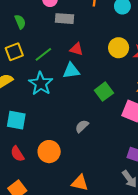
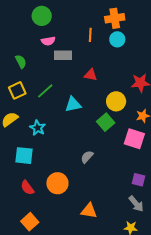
yellow circle: (119, 48) -> (116, 101), moved
red triangle: (76, 49) -> (91, 75), moved
cyan star: (41, 84) -> (38, 128), moved, size x0.7

